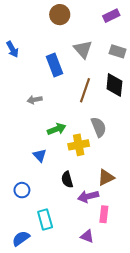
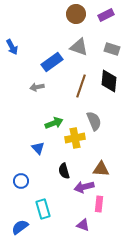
brown circle: (60, 15) -> (76, 14), moved
gray triangle: (83, 49) -> (79, 47), turned -30
blue rectangle: (54, 65) -> (52, 62), turned 75
gray arrow: (35, 100) -> (37, 87), moved
brown triangle: (106, 177) -> (101, 169), turned 30

